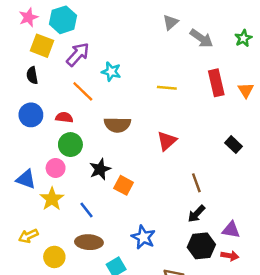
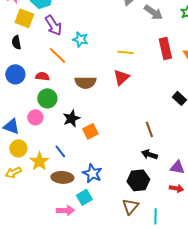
purple arrow: (78, 54) -> (53, 25), turned 105
red triangle: (167, 141) -> (121, 77), moved
orange square: (124, 185) -> (90, 131), turned 35
yellow star: (52, 199) -> (39, 161), moved
black arrow: (196, 214) -> (149, 154), turned 63
blue star: (143, 237) -> (92, 173), moved
black hexagon: (201, 246) -> (138, 180), moved
yellow circle: (54, 257) -> (18, 148), moved

